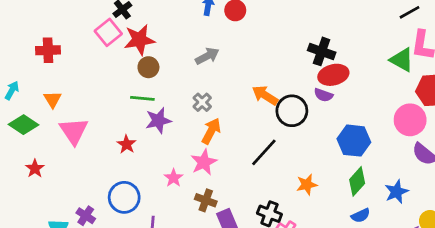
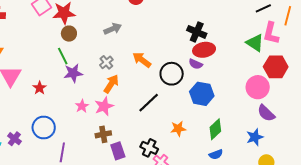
orange arrow: (265, 95) -> (142, 60), moved
green line: (142, 98) -> (63, 56), turned 54
blue hexagon: (354, 141) -> (202, 94), moved
red star: (127, 144) -> (40, 88), moved
pink star: (174, 178) -> (82, 106), moved
blue star: (396, 192) -> (255, 137), moved
brown cross: (206, 200) -> (103, 134), turned -35

